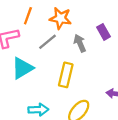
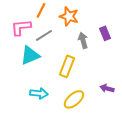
gray line: (48, 42) -> (44, 35), moved

